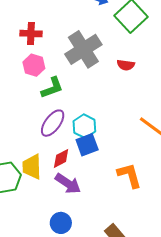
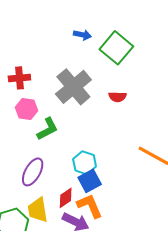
purple ellipse: (53, 123) -> (33, 172), moved
orange L-shape: (129, 175) -> (90, 206), moved

